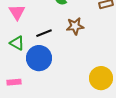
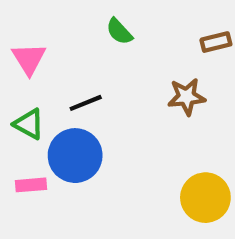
brown star: (75, 26) -> (187, 97), moved
pink rectangle: (14, 82) -> (31, 185), moved

